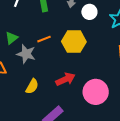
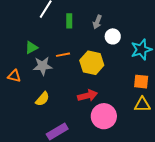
gray star: (26, 54) -> (43, 66), turned -30
red arrow: (65, 79) -> (88, 96), moved

